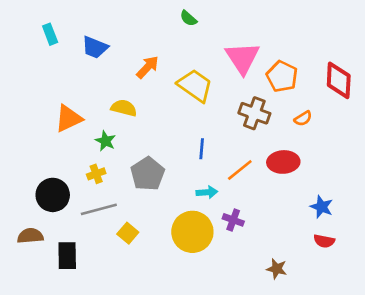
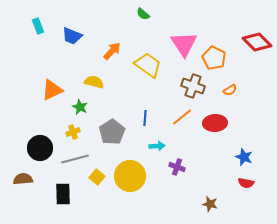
red diamond: (339, 80) -> (257, 42), moved, turned -48
blue line: (202, 149) -> (145, 118), moved
orange line: (240, 170) -> (182, 117), moved
yellow circle: (192, 232) -> (130, 176), moved
black rectangle: (67, 256) -> (63, 194), moved

